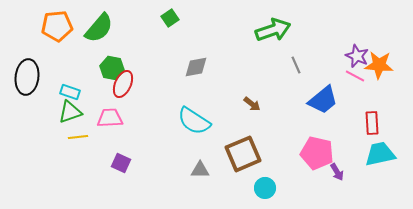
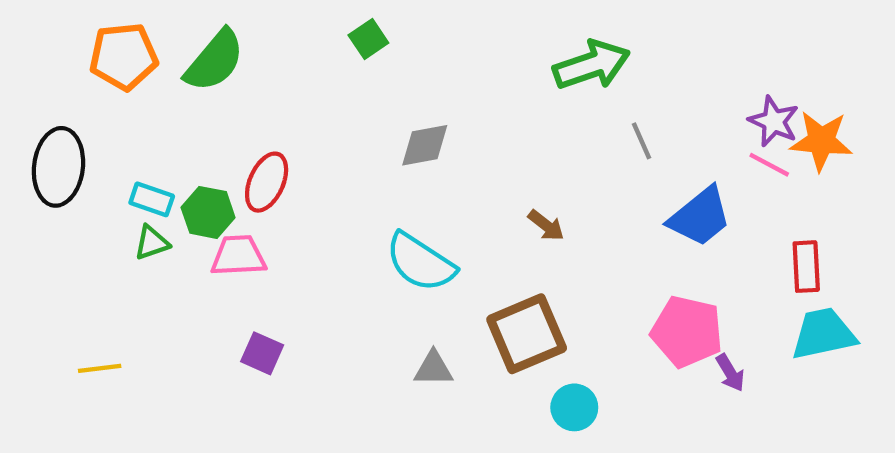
green hexagon: (112, 68) -> (208, 212), moved
green triangle: (70, 112) -> (152, 243), size x0.7
yellow line: (78, 137) -> (100, 368), moved

